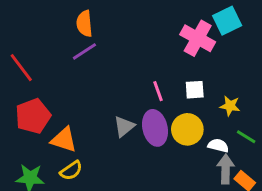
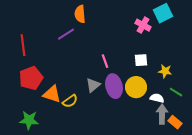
orange semicircle: (84, 24) -> (80, 14), moved
pink cross: (198, 38) -> (143, 25), size x0.7
red line: (21, 68) -> (23, 45), turned 30
pink line: (158, 91) -> (105, 61), moved
yellow semicircle: (71, 171) -> (70, 101), moved

